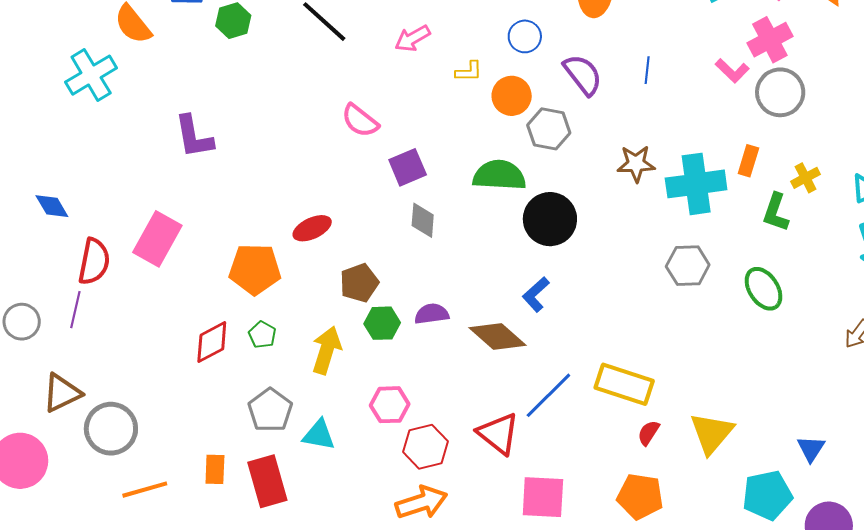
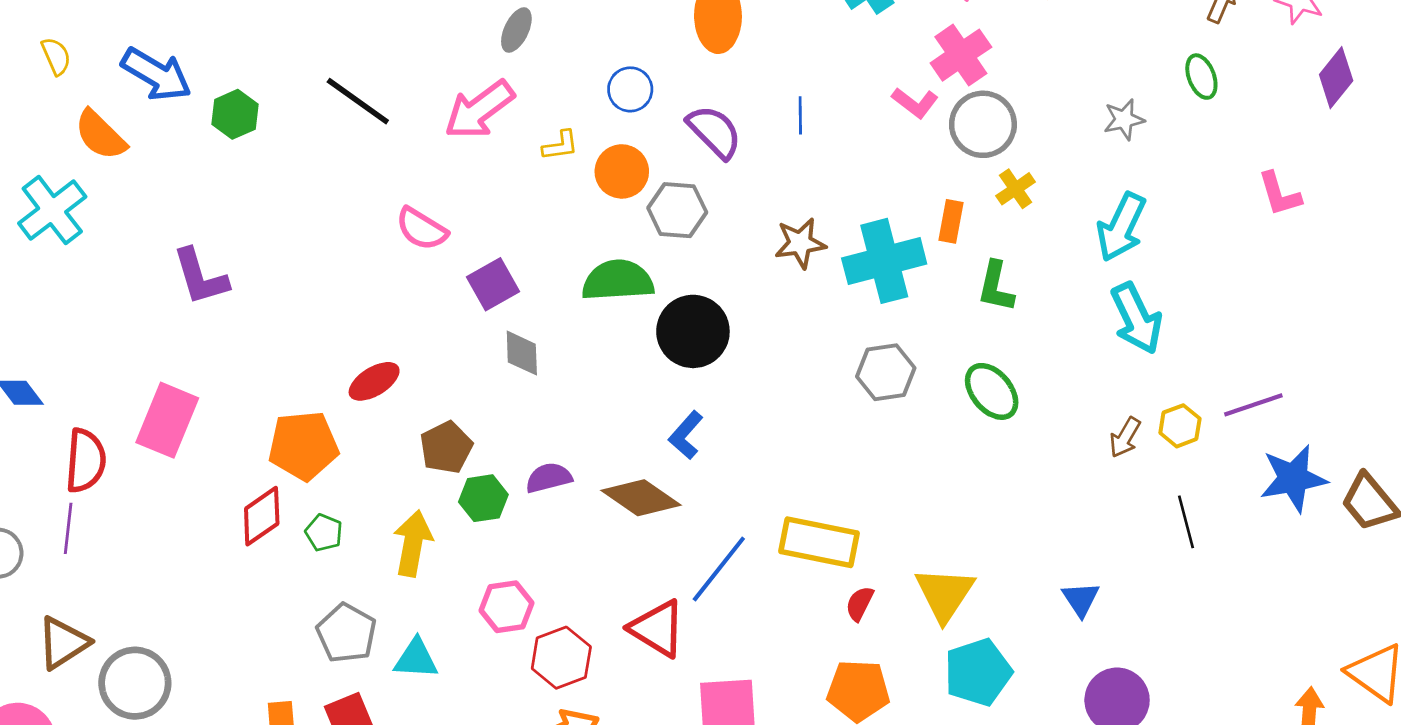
pink arrow: (413, 38) -> (479, 110), size x1.5
yellow cross: (806, 178) -> (1016, 189), moved
red diamond: (212, 342) -> (262, 516), moved
cyan pentagon: (767, 495) -> (978, 672), moved

